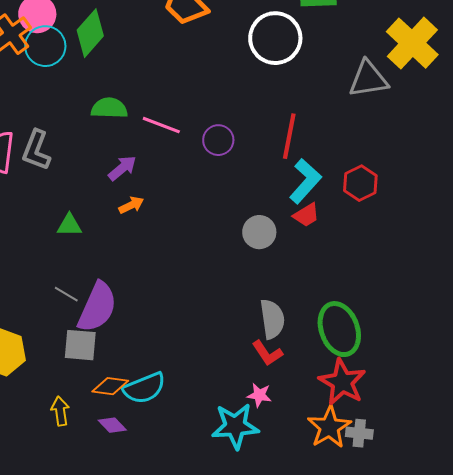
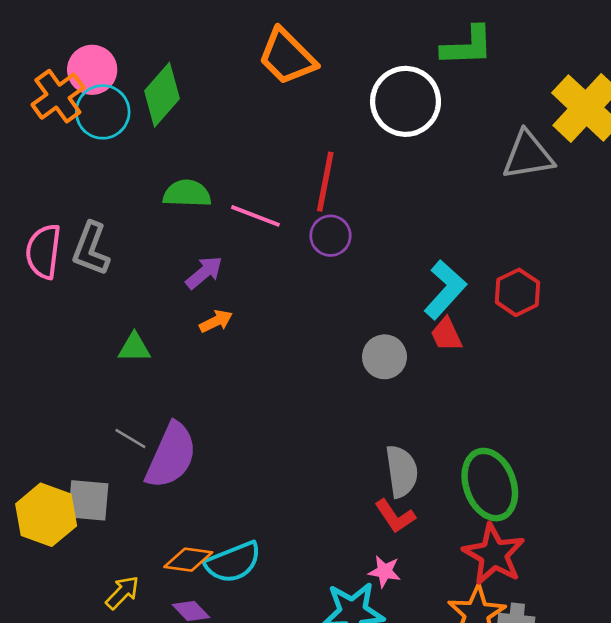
red line: (289, 136) -> (325, 182), moved
red trapezoid: (306, 215) -> (446, 334), turned 96
gray square: (80, 345) -> (88, 500), moved
yellow arrow: (60, 411) -> (122, 593), turned 52

